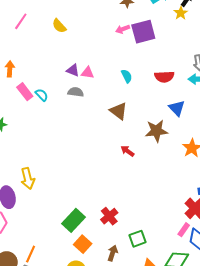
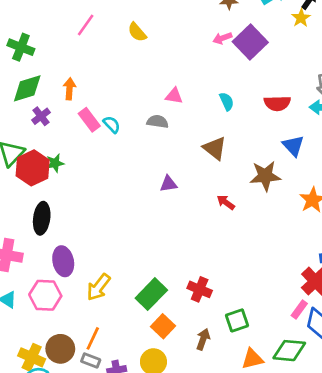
purple square: (143, 32) -> (250, 42), turned -30
purple triangle: (73, 70) -> (168, 184), moved, turned -32
yellow arrow: (28, 178) -> (98, 287), moved, turned 50
red cross: (109, 216) -> (200, 289), turned -30

